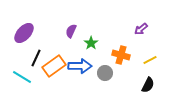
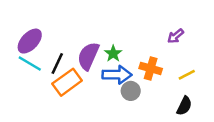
purple semicircle: (71, 31) -> (88, 56), moved, size x1.6
black line: (36, 58) -> (57, 63), moved
blue arrow: (80, 66) -> (117, 75), moved
cyan line: (22, 77) -> (30, 63), moved

